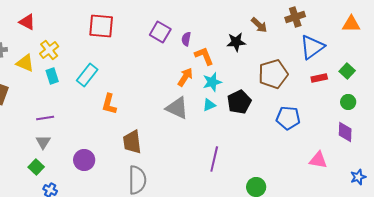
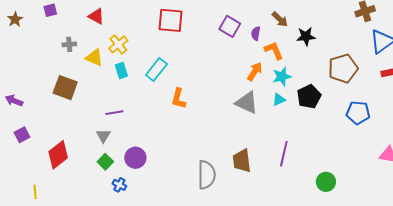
brown arrow: (259, 25) -> (280, 19), moved
gray triangle: (43, 142) -> (103, 136), moved
brown trapezoid: (132, 142) -> (242, 161), moved
purple circle: (84, 160) -> (135, 158), moved

